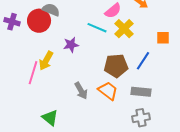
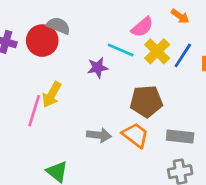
purple star: (71, 45) -> (98, 68), moved
blue line: (143, 61) -> (183, 55), moved
gray arrow: (81, 91) -> (99, 135), turned -54

